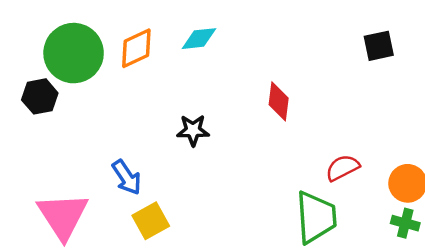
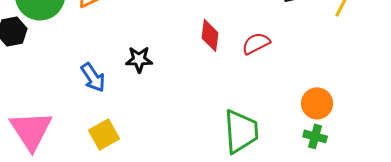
red semicircle: (343, 168) -> (256, 43), moved
blue arrow: (127, 177) -> (93, 77), moved

